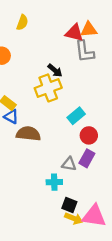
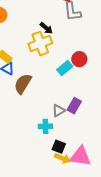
brown semicircle: (28, 134) -> (23, 84), turned -65
red circle: (89, 135) -> (79, 59), moved
gray triangle: (69, 164) -> (59, 111), turned -40

